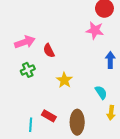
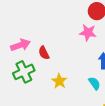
green cross: (28, 70) -> (24, 72), size x1.5
cyan semicircle: (101, 92) -> (94, 83), moved

